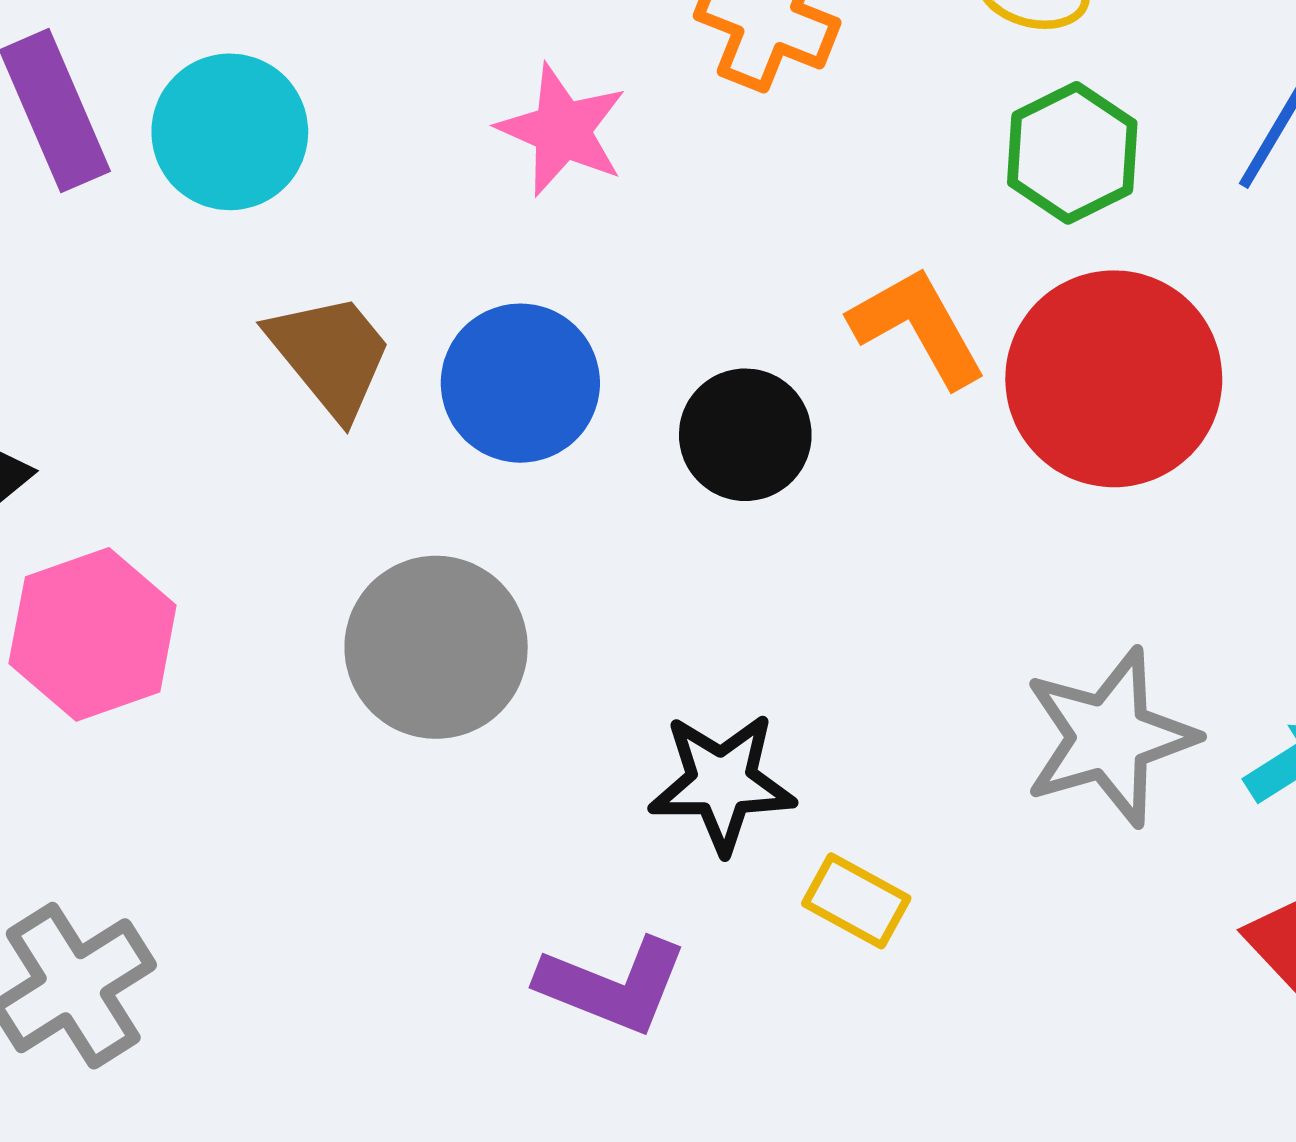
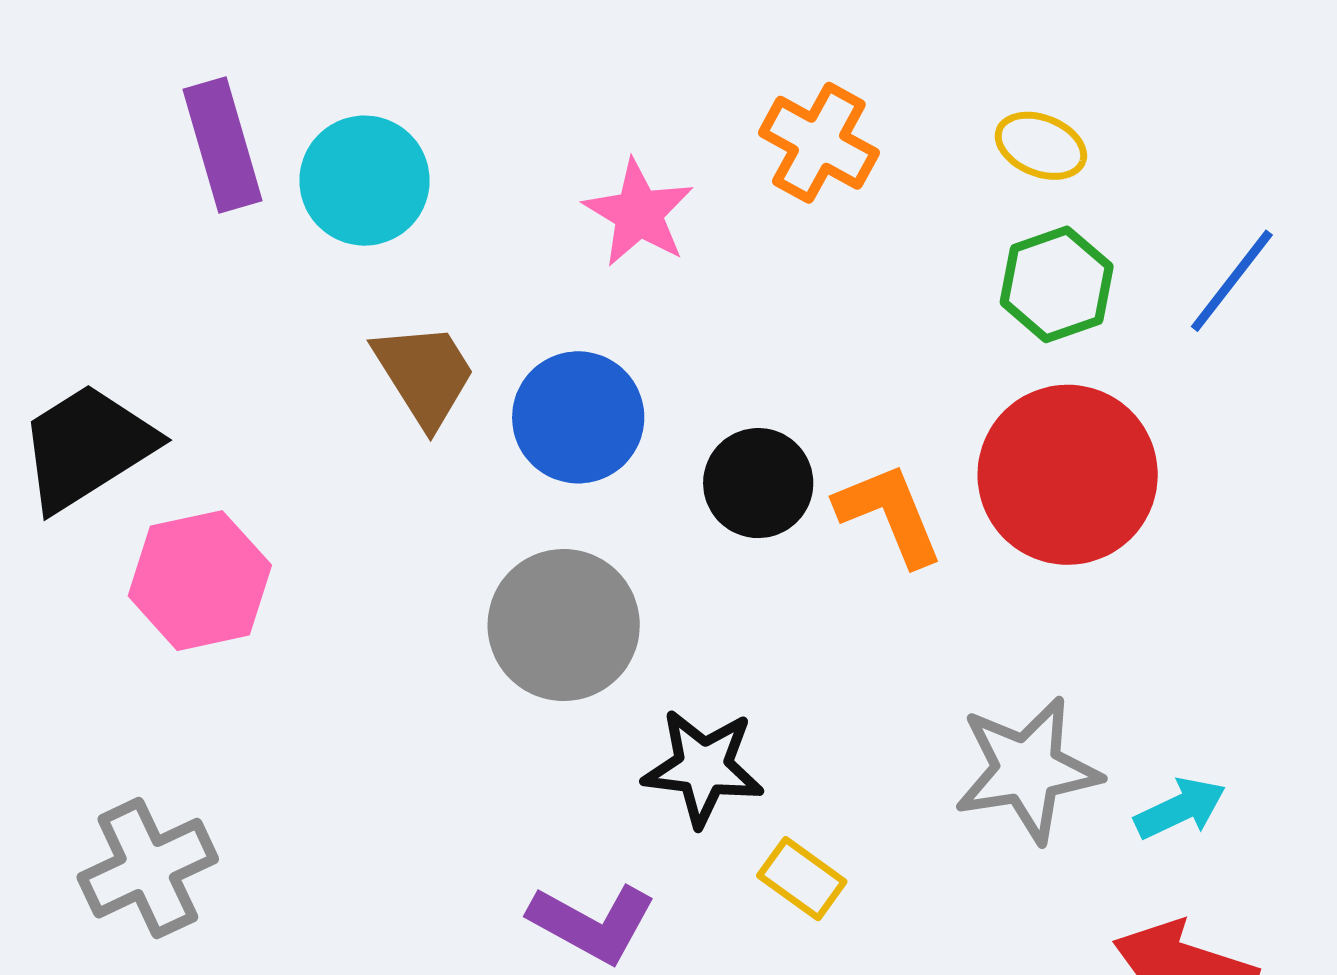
orange L-shape: (918, 327) -> (889, 514), moved
gray circle: (436, 647) -> (564, 625), moved

